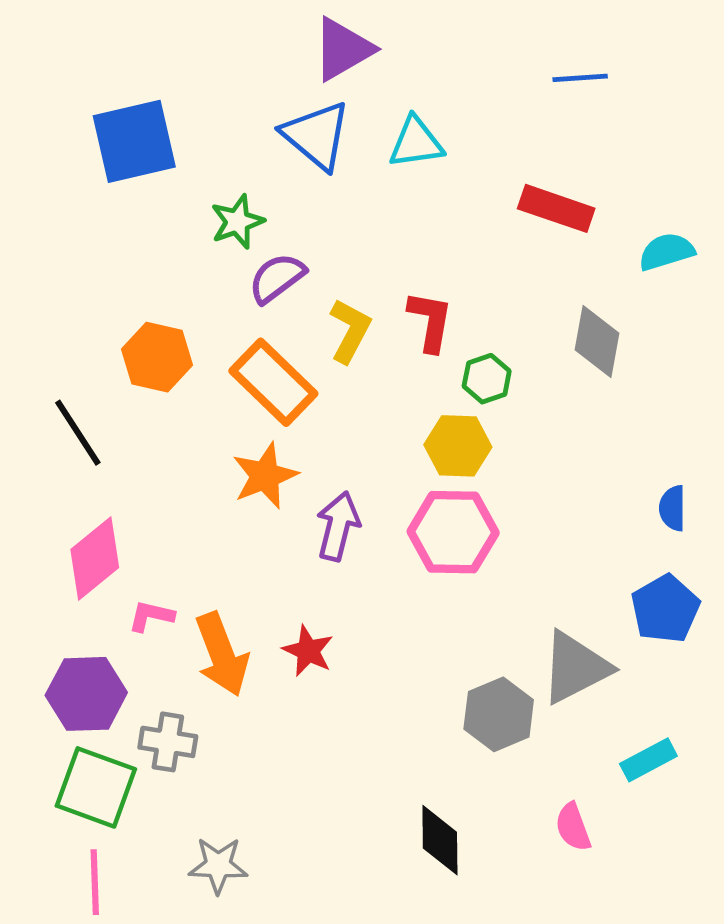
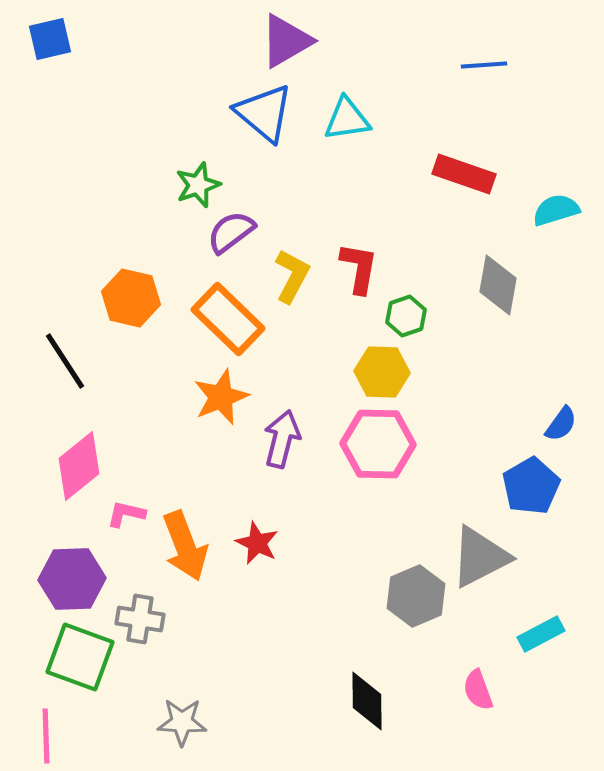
blue square: (134, 141) -> (50, 39), moved, size x0.6
blue semicircle: (672, 508) -> (561, 424), turned -144
blue pentagon: (665, 609) -> (531, 486), moved
pink line: (95, 882) -> (46, 736), moved

